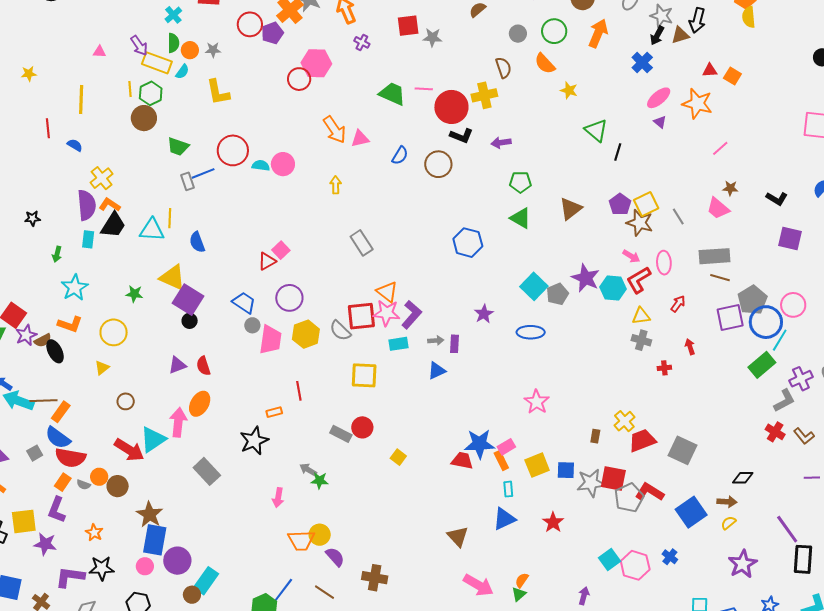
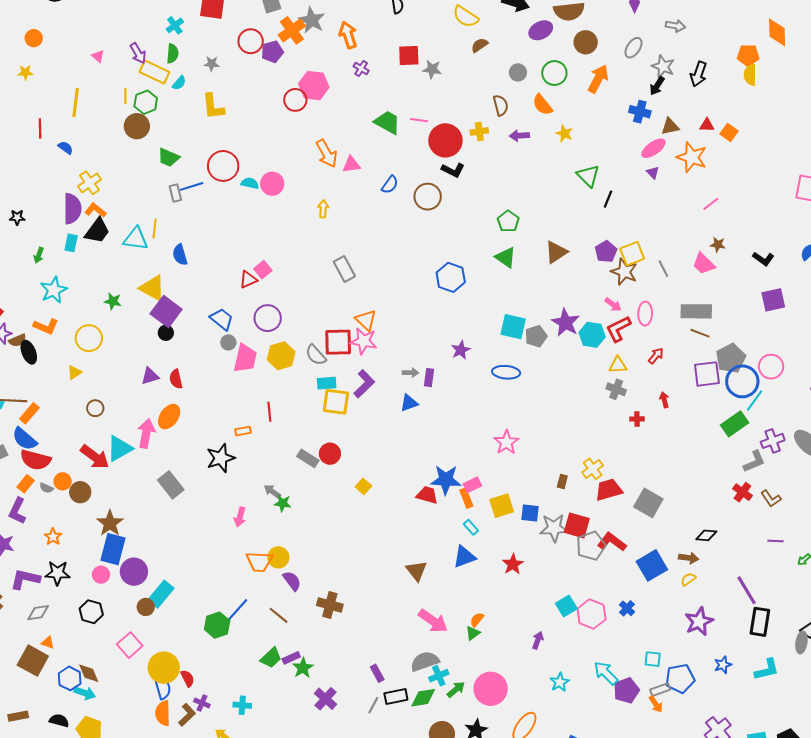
brown triangle: (680, 35) -> (670, 126), moved
orange circle: (190, 50) -> (34, 38), moved
pink triangle: (100, 52) -> (98, 56), turned 32
blue cross: (642, 63) -> (640, 112), turned -35
yellow cross: (484, 95) -> (479, 131), size x0.7
purple arrow: (501, 143) -> (519, 136), moved
green pentagon: (520, 182) -> (508, 221), turned 30
purple square: (790, 239) -> (773, 300), turned -30
cyan square: (534, 286) -> (513, 327), turned -36
purple L-shape: (412, 315) -> (364, 384), moved
cyan rectangle: (398, 344) -> (327, 383), moved
cyan rectangle: (508, 489) -> (471, 527), turned -42

